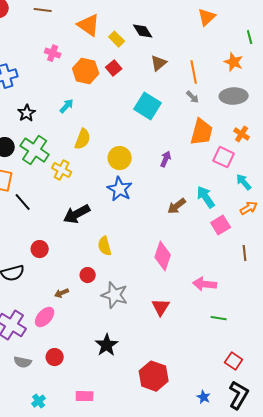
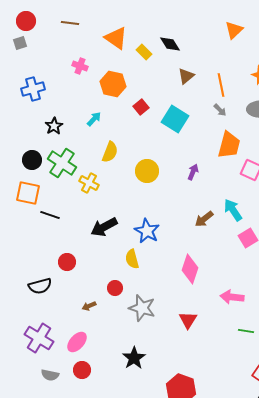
red square: (114, 68) -> (141, 107), moved
blue star: (120, 189) -> (147, 231), moved
black line: (23, 202) -> (50, 215), turned -30
pink ellipse: (45, 317) -> (77, 342), moved

